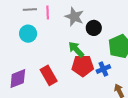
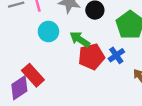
cyan circle: (28, 34) -> (48, 32), moved
red rectangle: (49, 75) -> (33, 75), moved

